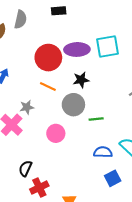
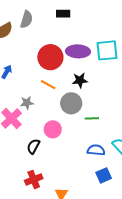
black semicircle: (25, 168) -> (33, 146), moved

